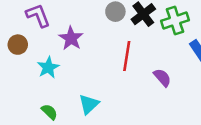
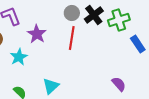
red line: (127, 56) -> (72, 38), moved
purple semicircle: (162, 78) -> (119, 84), moved

